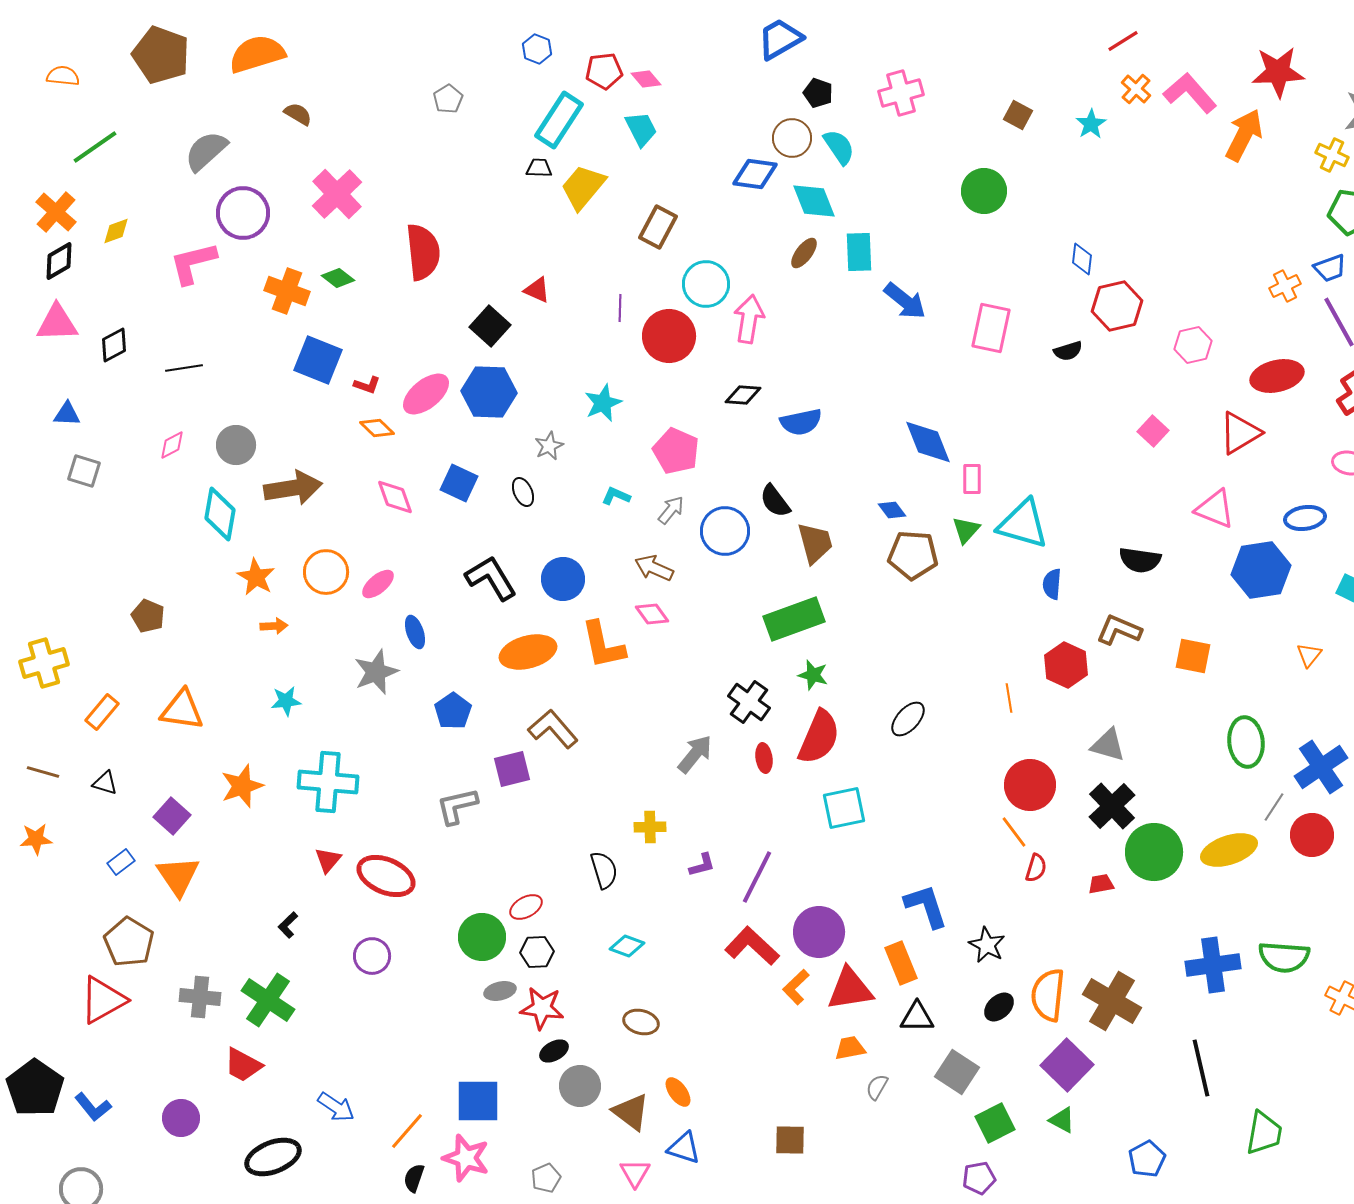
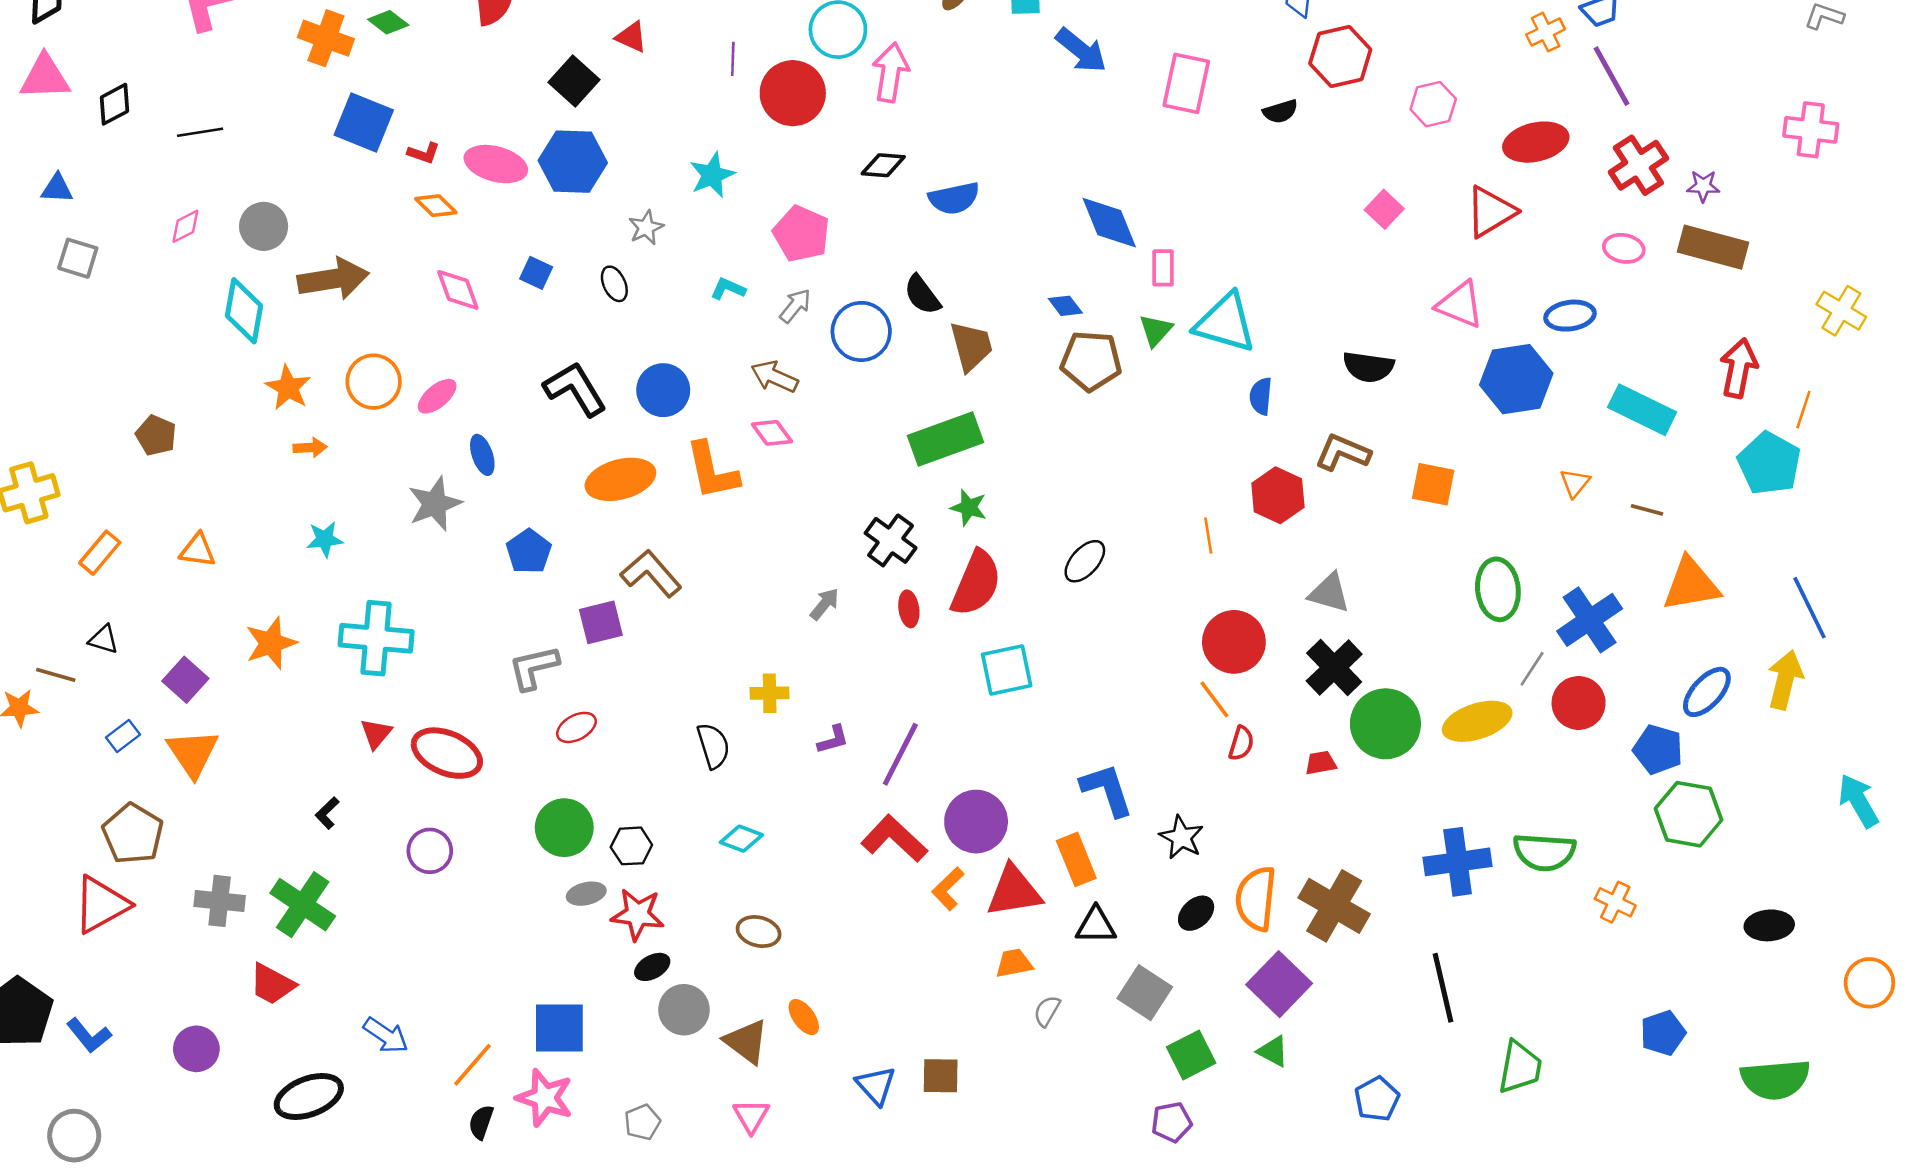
pink ellipse: (426, 394) -> (496, 164), turned 54
blue square: (459, 483) -> (536, 273), size x0.7
orange triangle: (182, 710) -> (198, 550), size x0.7
gray arrow: (695, 754) -> (825, 604), size x0.7
brown line: (43, 772) -> (56, 675), moved
red ellipse: (526, 907) -> (576, 727), moved
blue triangle: (684, 1148) -> (876, 1086), moved, turned 30

